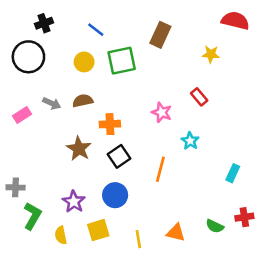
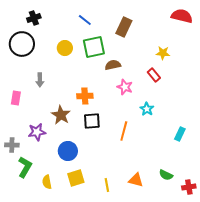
blue line: (96, 30) -> (85, 20), moved
yellow star: (211, 54) -> (163, 53), moved
brown semicircle: (83, 101) -> (113, 65), moved
gray arrow: (52, 103) -> (40, 80), turned 64
pink rectangle: (22, 115) -> (16, 98), moved, turned -48
black square: (119, 156) -> (92, 121), turned 30
blue circle: (115, 195) -> (68, 151), moved
purple star: (74, 202) -> (37, 132), moved, turned 30
red cross: (244, 217) -> (189, 187), moved

